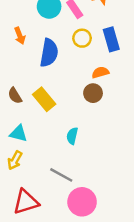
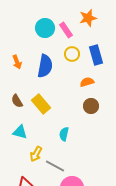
orange arrow: (20, 36) -> (17, 62), moved
brown circle: (93, 93) -> (91, 106), moved
yellow arrow: (15, 160) -> (36, 154), moved

